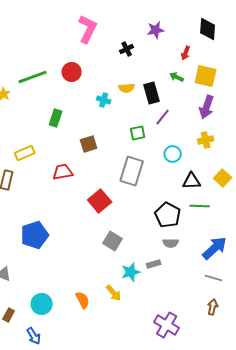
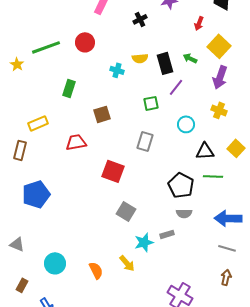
yellow square: (206, 76) -> (219, 46), turned 30
green arrow: (177, 77) -> (190, 58), moved
yellow cross: (206, 140) -> (219, 110), turned 35
gray rectangle: (132, 171) -> (145, 141), size x0.7
red square: (100, 201) -> (113, 171), turned -30
blue pentagon: (35, 235) -> (36, 194), moved
blue arrow: (215, 248) -> (228, 218), turned -136
cyan circle: (42, 304) -> (55, 263), moved

